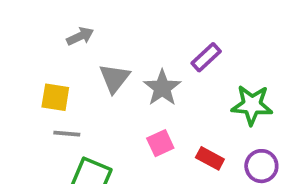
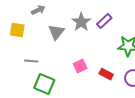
gray star: (162, 88) -> (81, 22), moved
yellow square: (55, 97) -> (17, 30), moved

